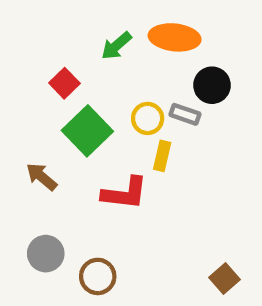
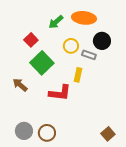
yellow circle: (148, 118) -> (71, 46), moved
gray circle: (46, 254) -> (24, 131), moved

